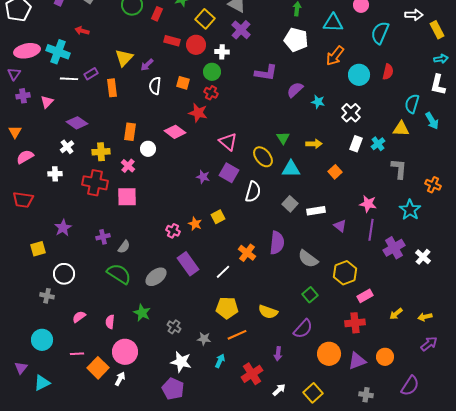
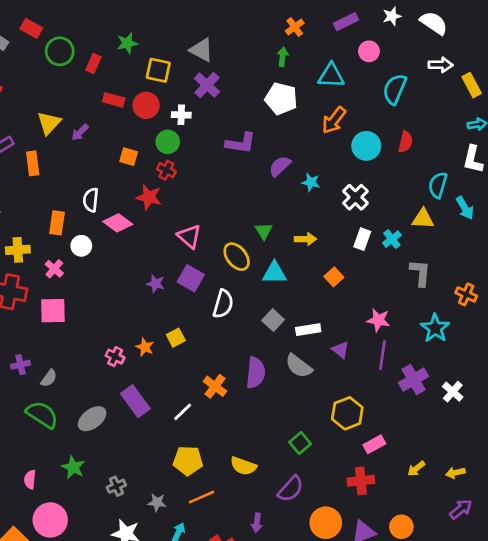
yellow square: (205, 19) -> (158, 70), turned -30
white semicircle: (155, 86) -> (91, 200), moved
gray semicircle: (308, 259) -> (299, 366), moved
gray cross: (174, 327) -> (116, 486), turned 32

